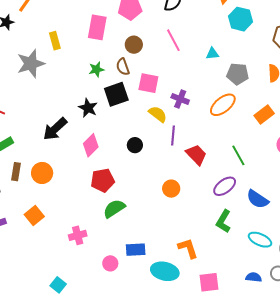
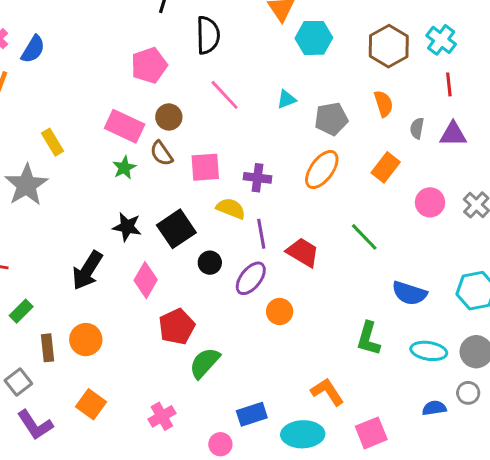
pink rectangle: (97, 27) -> (125, 126), moved, turned -60
black square: (116, 94) -> (176, 229), moved
purple ellipse: (225, 186) -> (251, 278), moved

